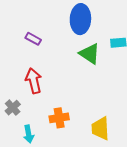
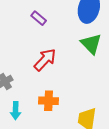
red arrow: (34, 81) -> (45, 60), moved, turned 45

